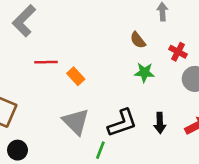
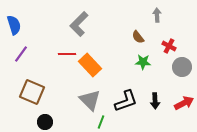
gray L-shape: (24, 21) -> (79, 24), moved
orange rectangle: (76, 76) -> (90, 65), size x1.6
green line: (100, 150) -> (101, 122), moved

